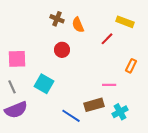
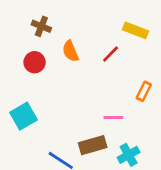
orange semicircle: (78, 25) -> (70, 51), moved
red circle: (62, 50) -> (35, 62), moved
cyan square: (44, 84) -> (23, 116), turned 30

